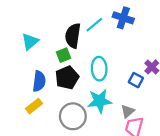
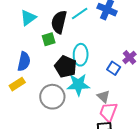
cyan triangle: (30, 42) -> (28, 18), moved
black pentagon: (67, 78) -> (66, 67), moved, turned -30
gray triangle: (128, 111) -> (103, 97), turned -40

